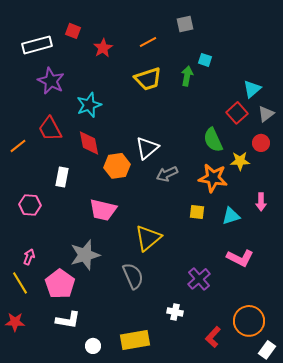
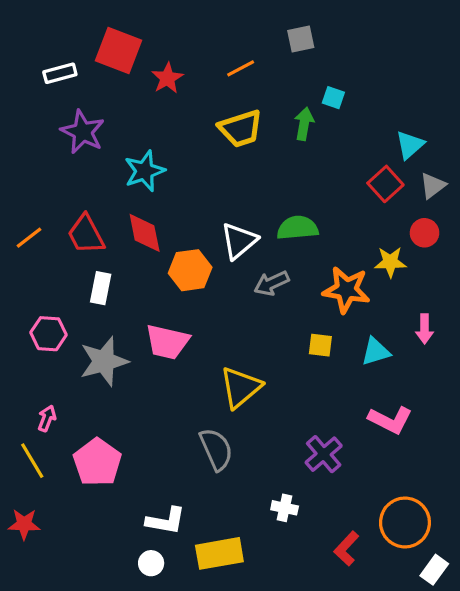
red square: (73, 31) -> (119, 50), size x1.8
white rectangle: (37, 45) -> (60, 73), size x0.7
red trapezoid: (50, 129) -> (86, 234), moved
green semicircle: (213, 140) -> (298, 228), moved, turned 110
gray star: (85, 255) -> (104, 361), moved
white L-shape: (68, 320) -> (166, 521), moved

